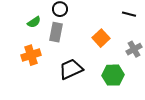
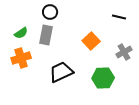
green semicircle: (34, 22) -> (21, 33), moved

